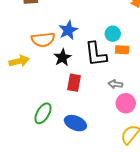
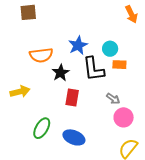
blue star: (68, 30) -> (78, 45), moved
yellow arrow: (19, 61) -> (20, 92), moved
gray arrow: (115, 84) -> (113, 99), turned -152

